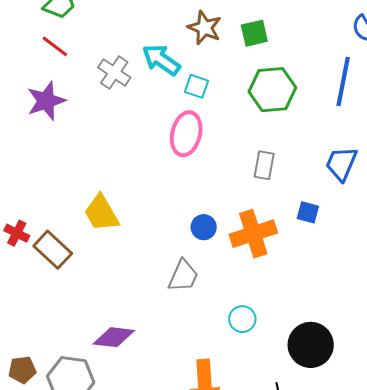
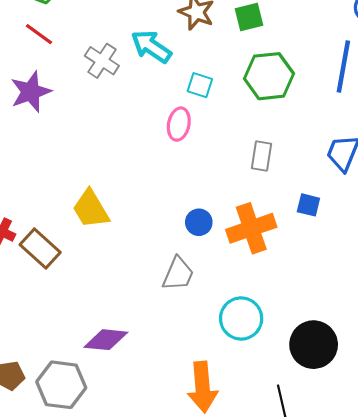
cyan square: (196, 86) -> (200, 85), moved
pink ellipse: (186, 134) -> (179, 124), size x0.7
cyan circle: (242, 319) -> (241, 319), size x1.5

